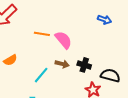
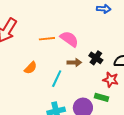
orange semicircle: (10, 60) -> (31, 68), moved
black cross: (84, 65) -> (96, 58), turned 32

